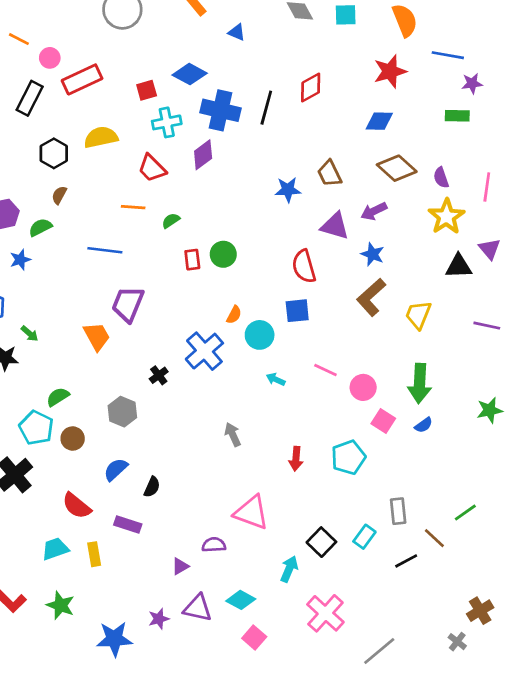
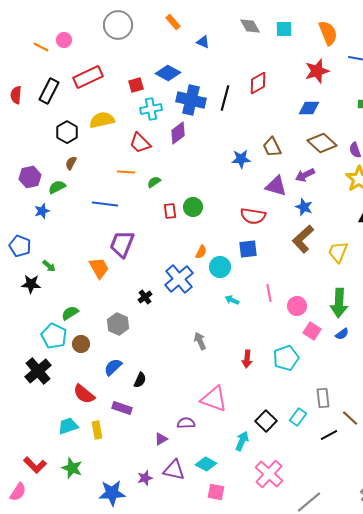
pink circle: (50, 58) -> (64, 40), moved
red semicircle: (304, 266) -> (253, 216), turned -65
pink line: (325, 370) -> (269, 293), turned 54
pink square: (254, 638) -> (216, 492), turned -30

